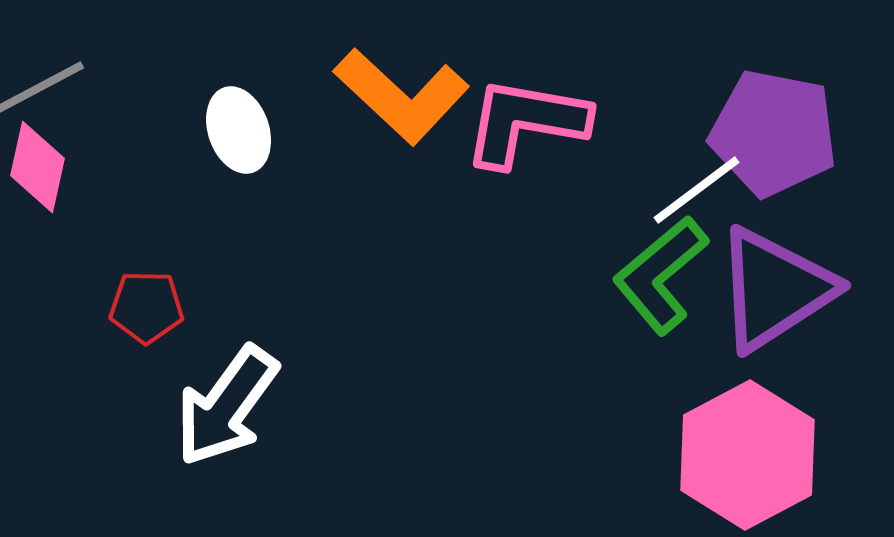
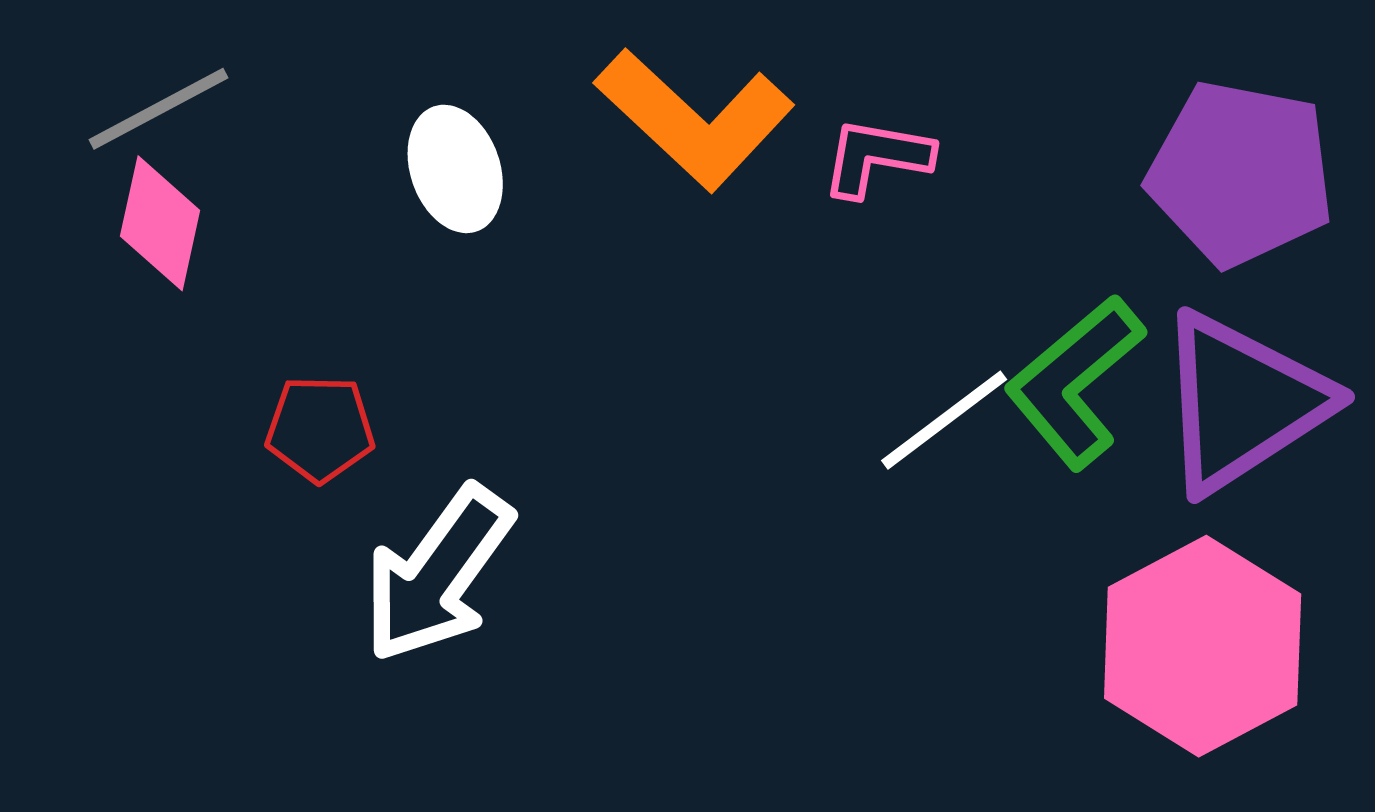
pink L-shape: (526, 122) -> (877, 157), size x0.6
white line: (697, 190) -> (944, 420), moved

